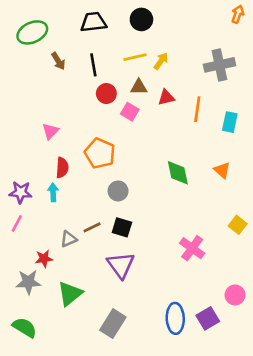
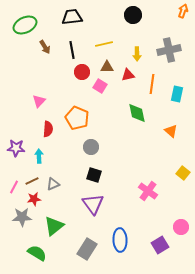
black circle: (141, 19) -> (133, 15), moved
yellow arrow: (161, 61) -> (137, 54), moved, turned 144
green diamond: (178, 173) -> (137, 113), moved
cyan arrow: (53, 192) -> (39, 156), moved
pink line: (17, 223) -> (14, 187), moved
brown line: (92, 227) -> (32, 181), moved
blue ellipse: (175, 318) -> (120, 240), moved
green semicircle: (24, 327) -> (37, 253), moved

